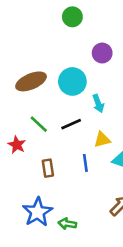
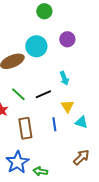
cyan circle: (72, 81) -> (36, 46), moved
yellow triangle: (102, 140) -> (67, 106), turned -48
brown rectangle: (48, 168) -> (25, 128), size x1.5

